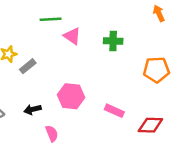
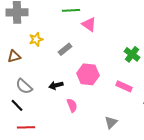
green cross: (113, 41) -> (132, 54), moved, turned 35
gray rectangle: (28, 66) -> (65, 49), moved

